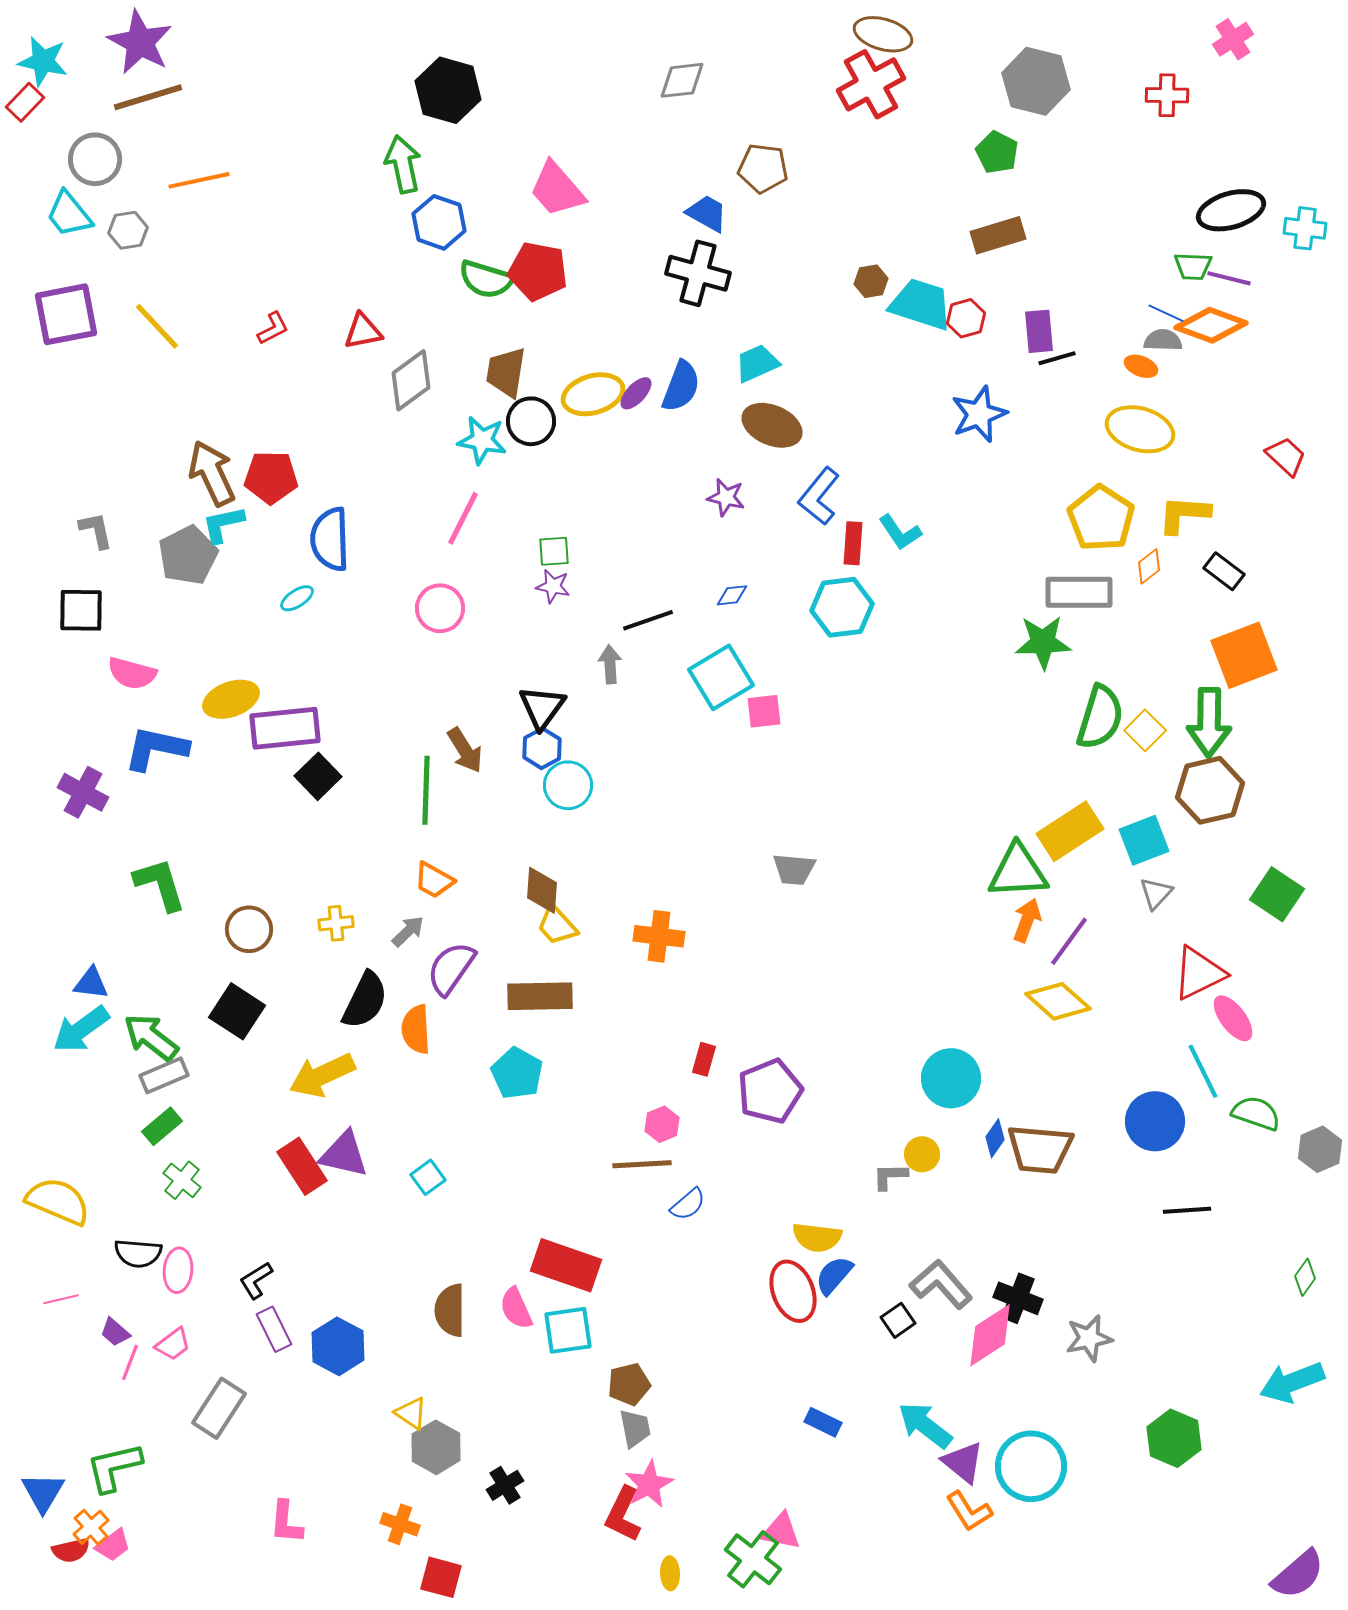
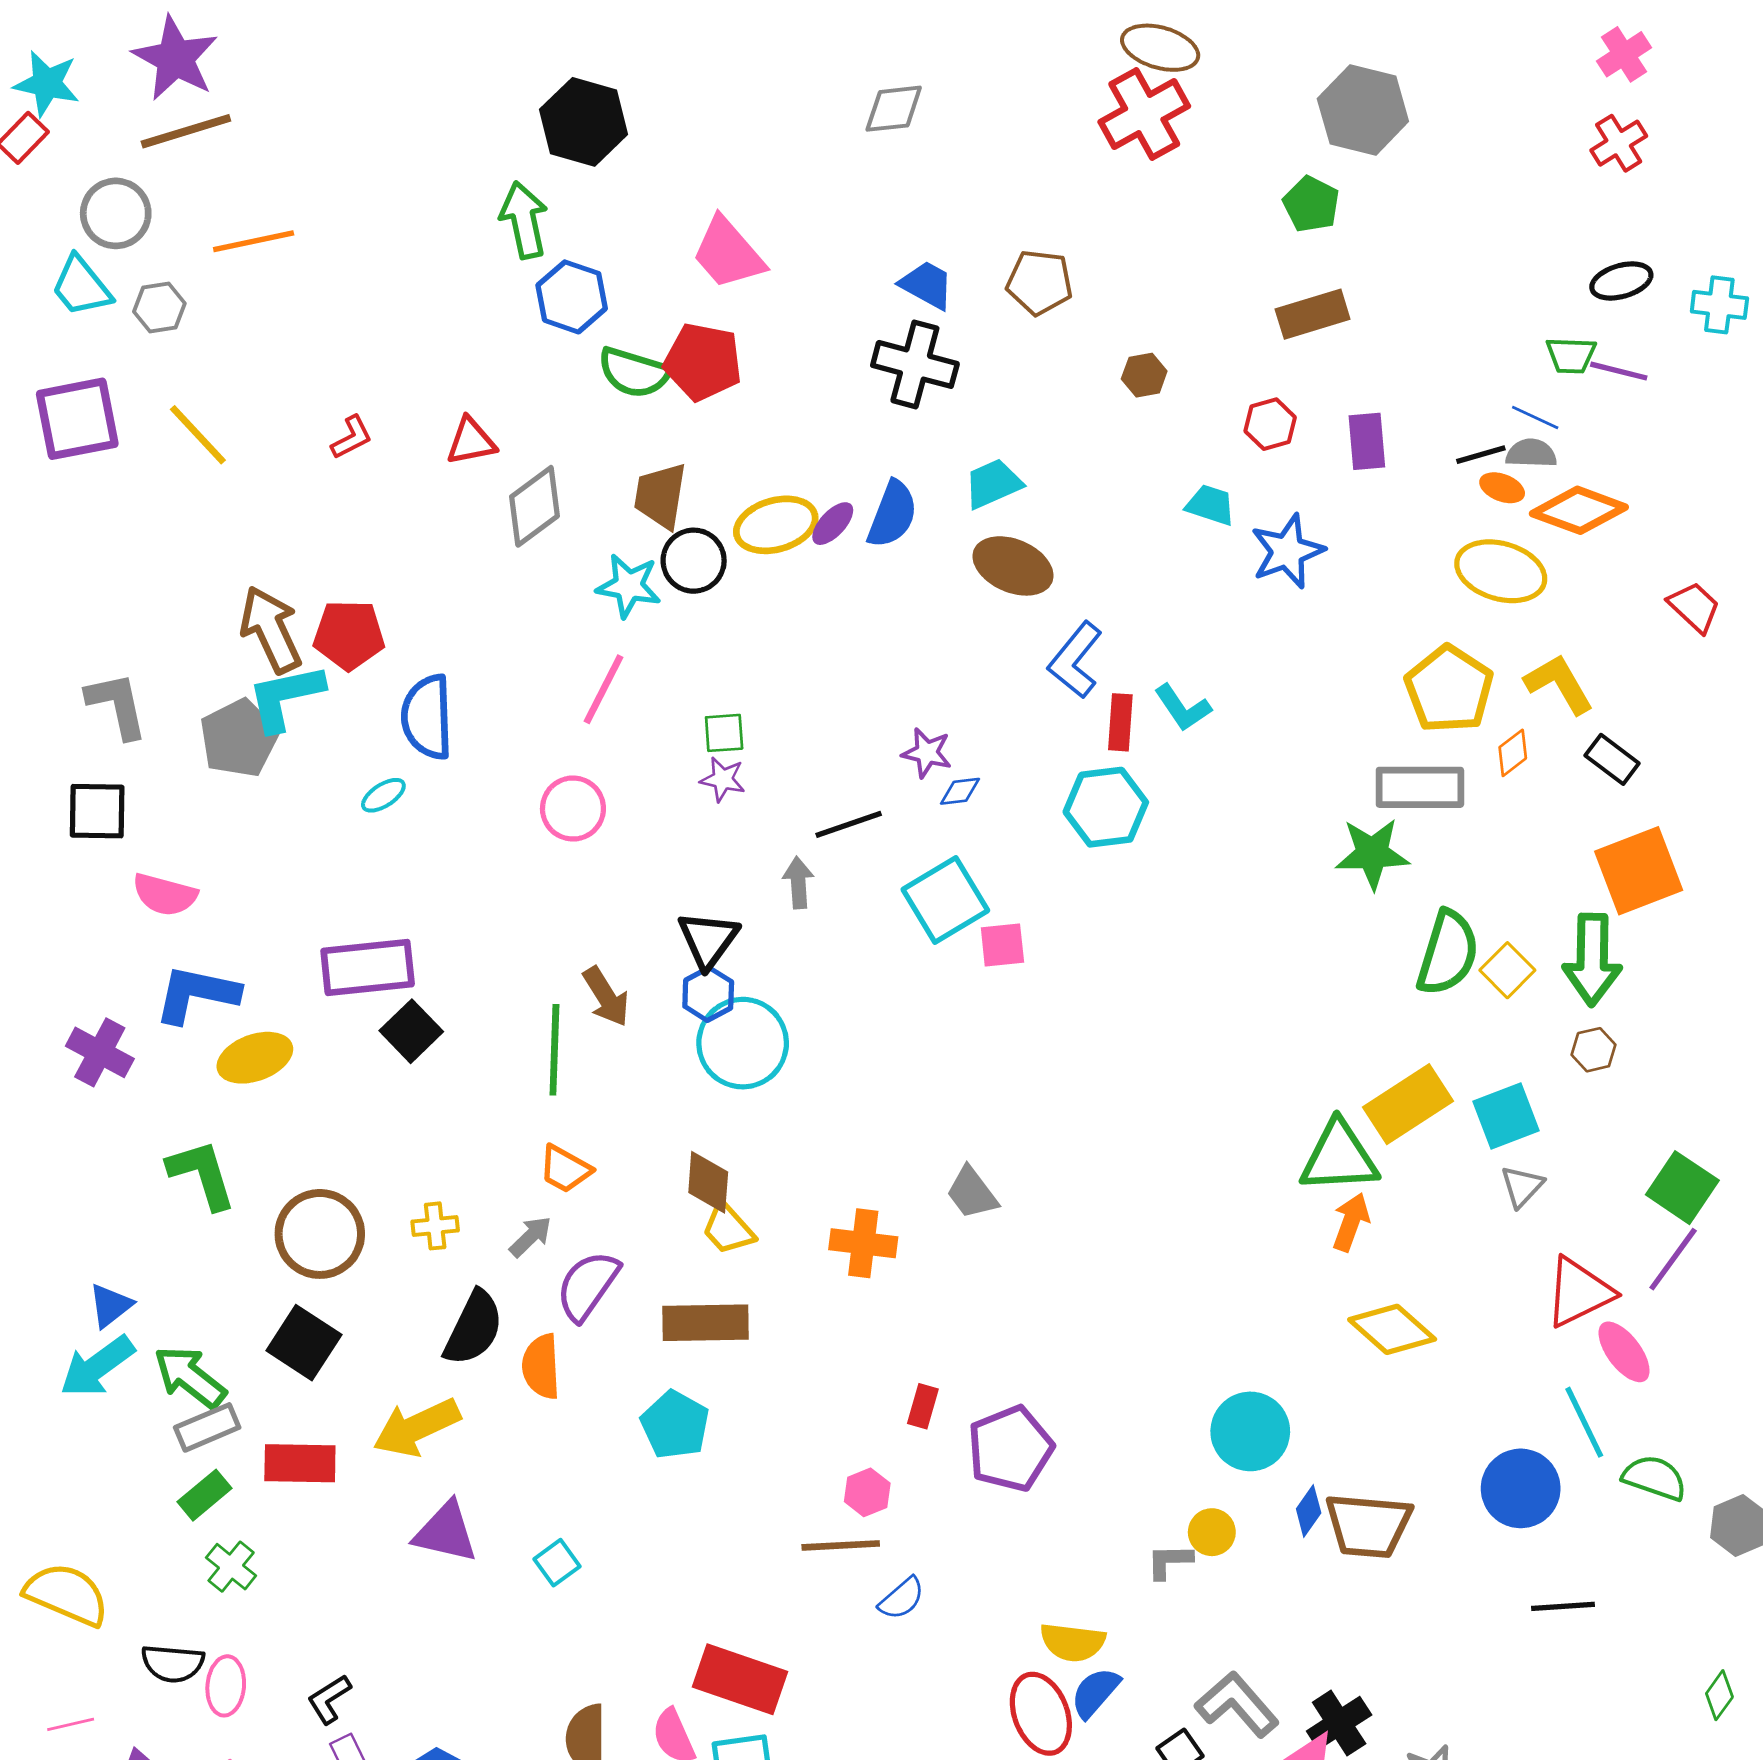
red cross: (1167, 95) -> (1619, 143), moved, turned -33
brown pentagon: (763, 168) -> (1040, 282), moved
black ellipse: (1231, 210) -> (1621, 281), size x0.7
cyan trapezoid: (921, 304) -> (1210, 505), moved, size x0.6
orange diamond: (1211, 325) -> (1579, 510), moved
black line: (1057, 358) -> (1481, 455), moved
purple star: (726, 497) -> (927, 753), moved
yellow L-shape: (1184, 514) -> (1559, 684), turned 56
cyan L-shape: (223, 524) -> (285, 697), size x1.4
gray L-shape: (96, 530) -> (117, 705), size x1.4
yellow ellipse: (231, 699) -> (255, 1058), moved
cyan circle: (568, 785) -> (743, 1043), size x1.4
brown hexagon: (1210, 790) -> (1594, 1050), size x0.5
gray trapezoid: (794, 869) -> (972, 1193), moved, turned 48
brown circle: (249, 929) -> (320, 1234), size x1.4
purple line: (1069, 941) -> (1673, 1259), moved
blue triangle: (91, 983) -> (110, 1306), turned -45
red rectangle: (302, 1166) -> (300, 1463), moved, turned -56
black cross: (1018, 1298) -> (1339, 1723), turned 36

